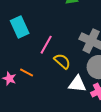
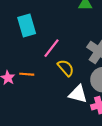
orange line: (27, 73) -> (27, 74), turned -32

